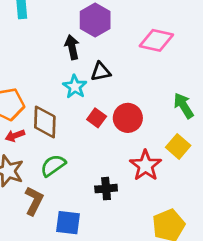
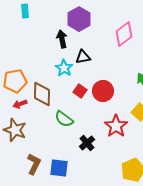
pink diamond: (156, 40) -> (124, 34), turned -50
green semicircle: (53, 165) -> (64, 119), moved, turned -108
black cross: (106, 189) -> (87, 143), turned -35
brown L-shape: (34, 201) -> (34, 164), moved

